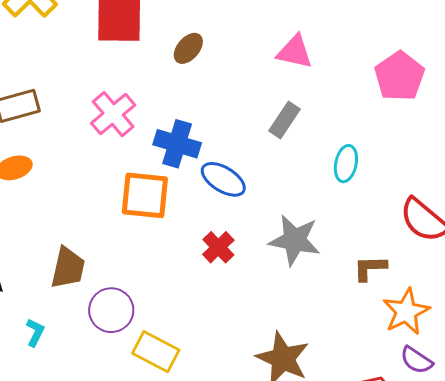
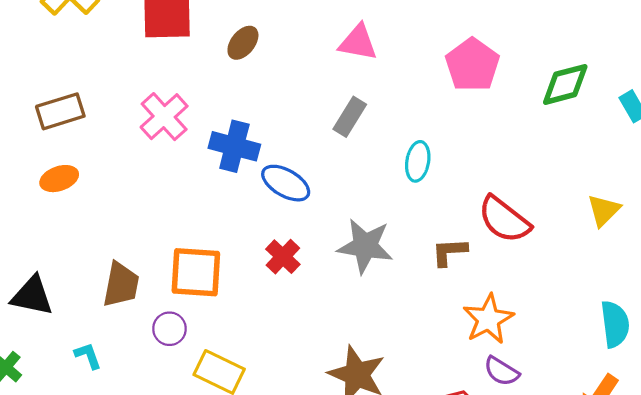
orange square: (145, 195) -> (196, 272), moved
brown L-shape: (370, 268) -> (449, 252), moved
purple circle: (111, 310) -> (169, 329), size x0.7
cyan L-shape: (35, 332) -> (88, 356), turned -44

